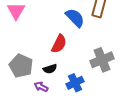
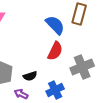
red semicircle: (59, 44) -> (55, 51), moved

